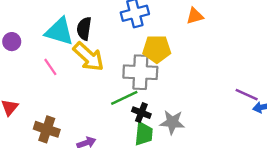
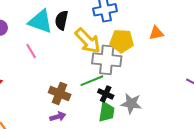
orange triangle: (195, 16) -> (156, 33), moved
yellow arrow: (89, 57) -> (88, 41), moved
brown cross: (47, 129) -> (60, 93), moved

